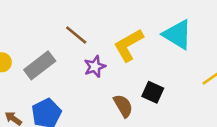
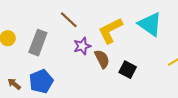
gray rectangle: (40, 65) -> (38, 43), turned -35
brown semicircle: (123, 106) -> (102, 59), moved

